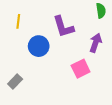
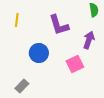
blue circle: (39, 46) -> (39, 53), moved
gray rectangle: (15, 81) -> (22, 86), moved

